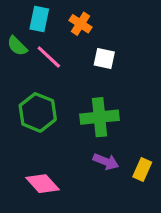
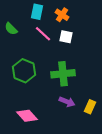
cyan rectangle: (39, 19) -> (37, 12), moved
orange cross: (80, 24) -> (62, 15), moved
pink line: (49, 57) -> (43, 34), moved

